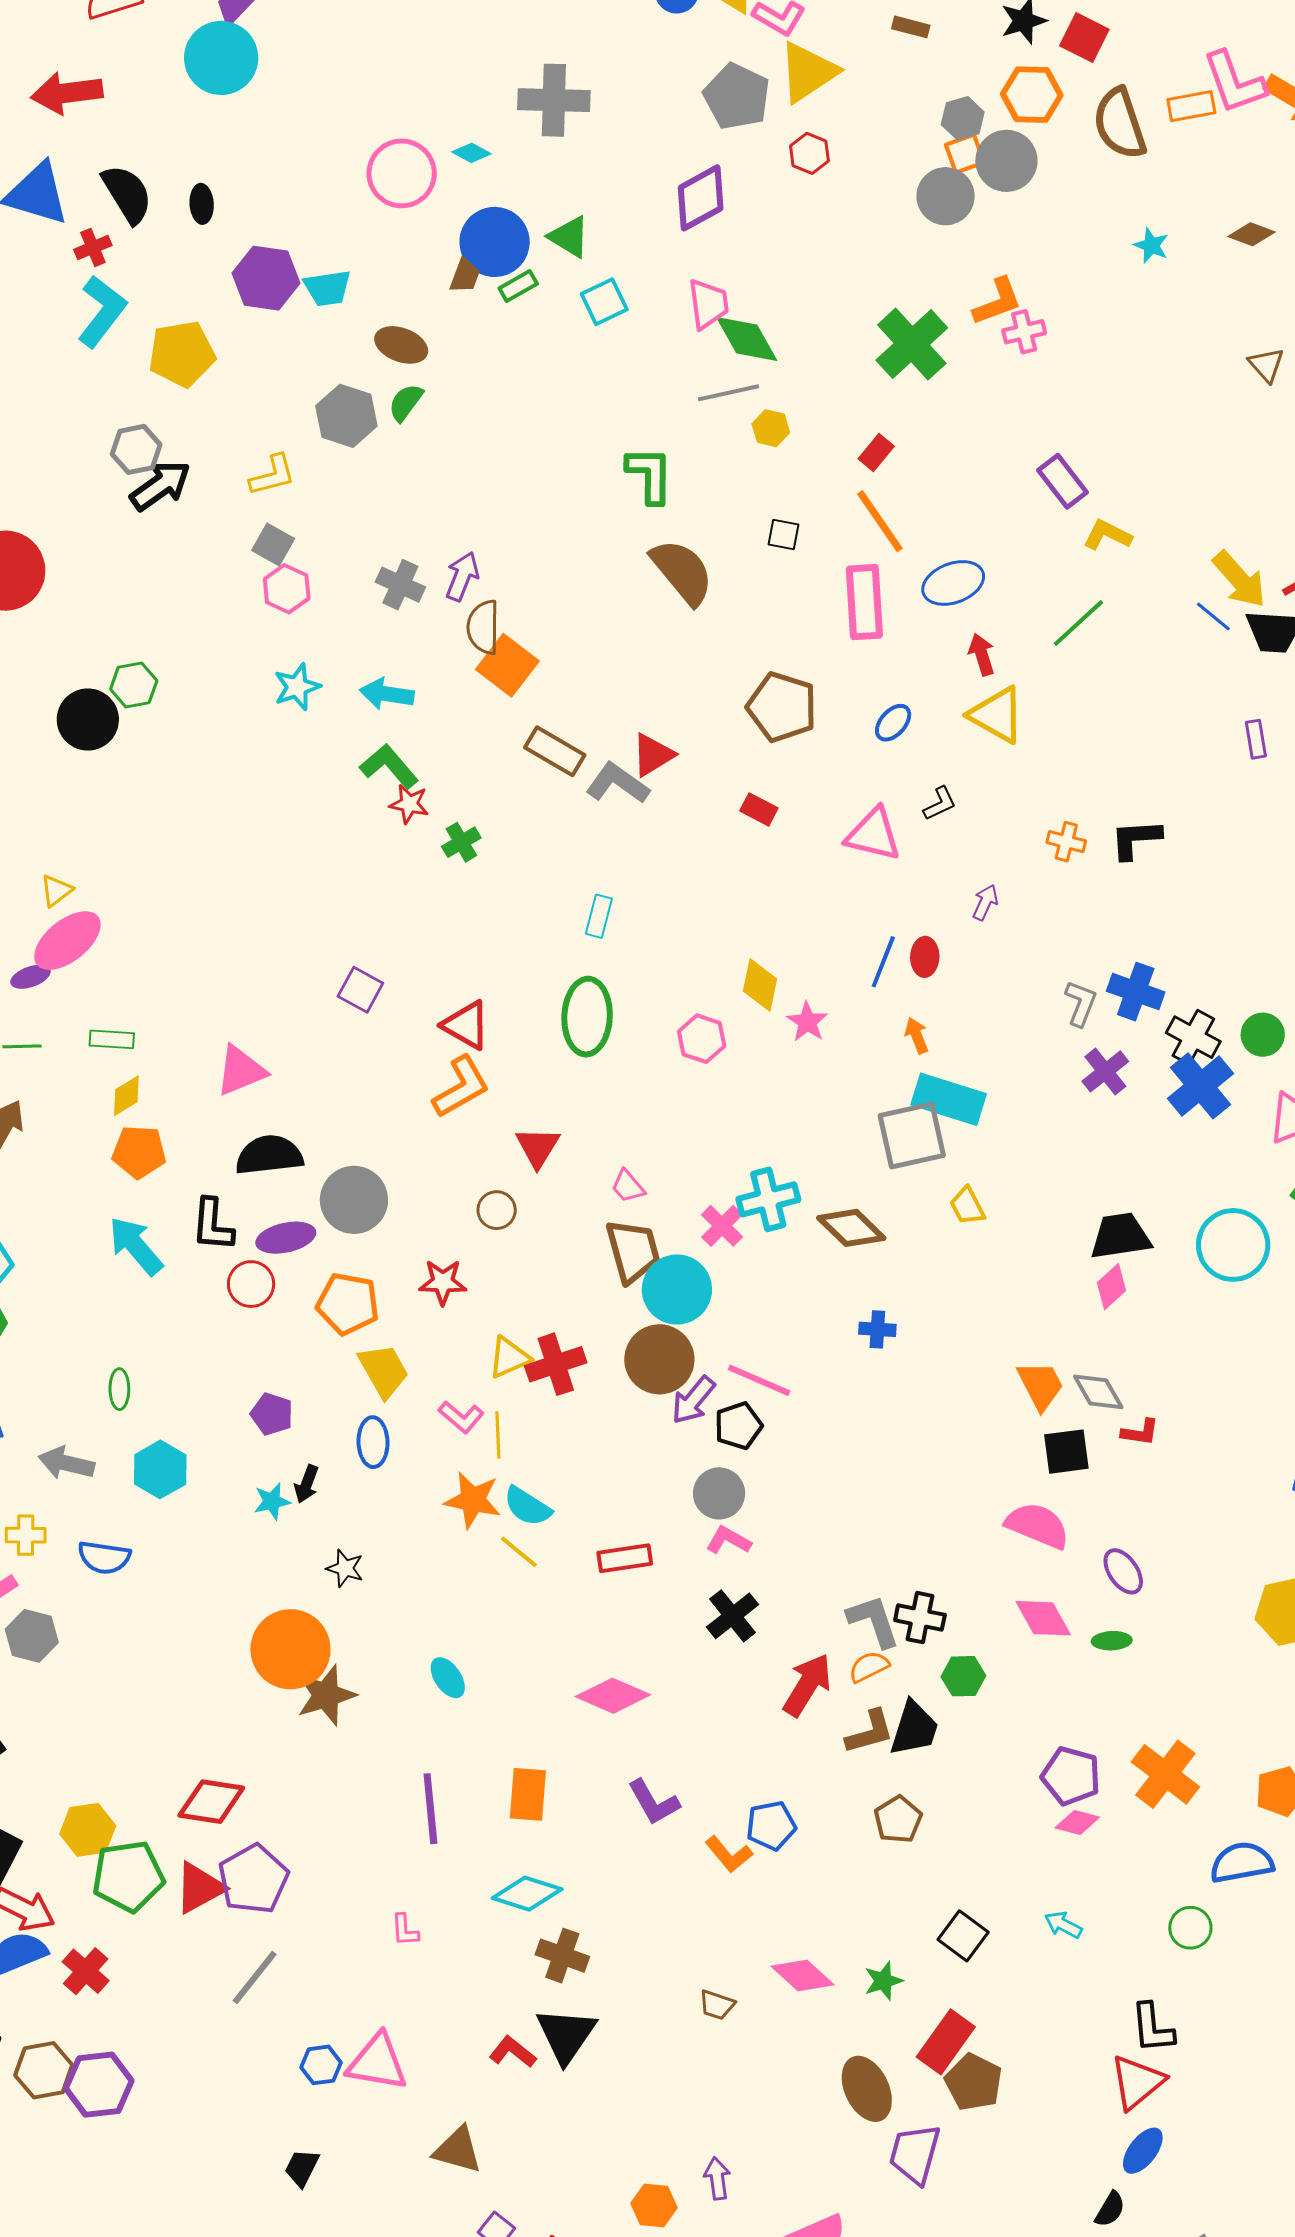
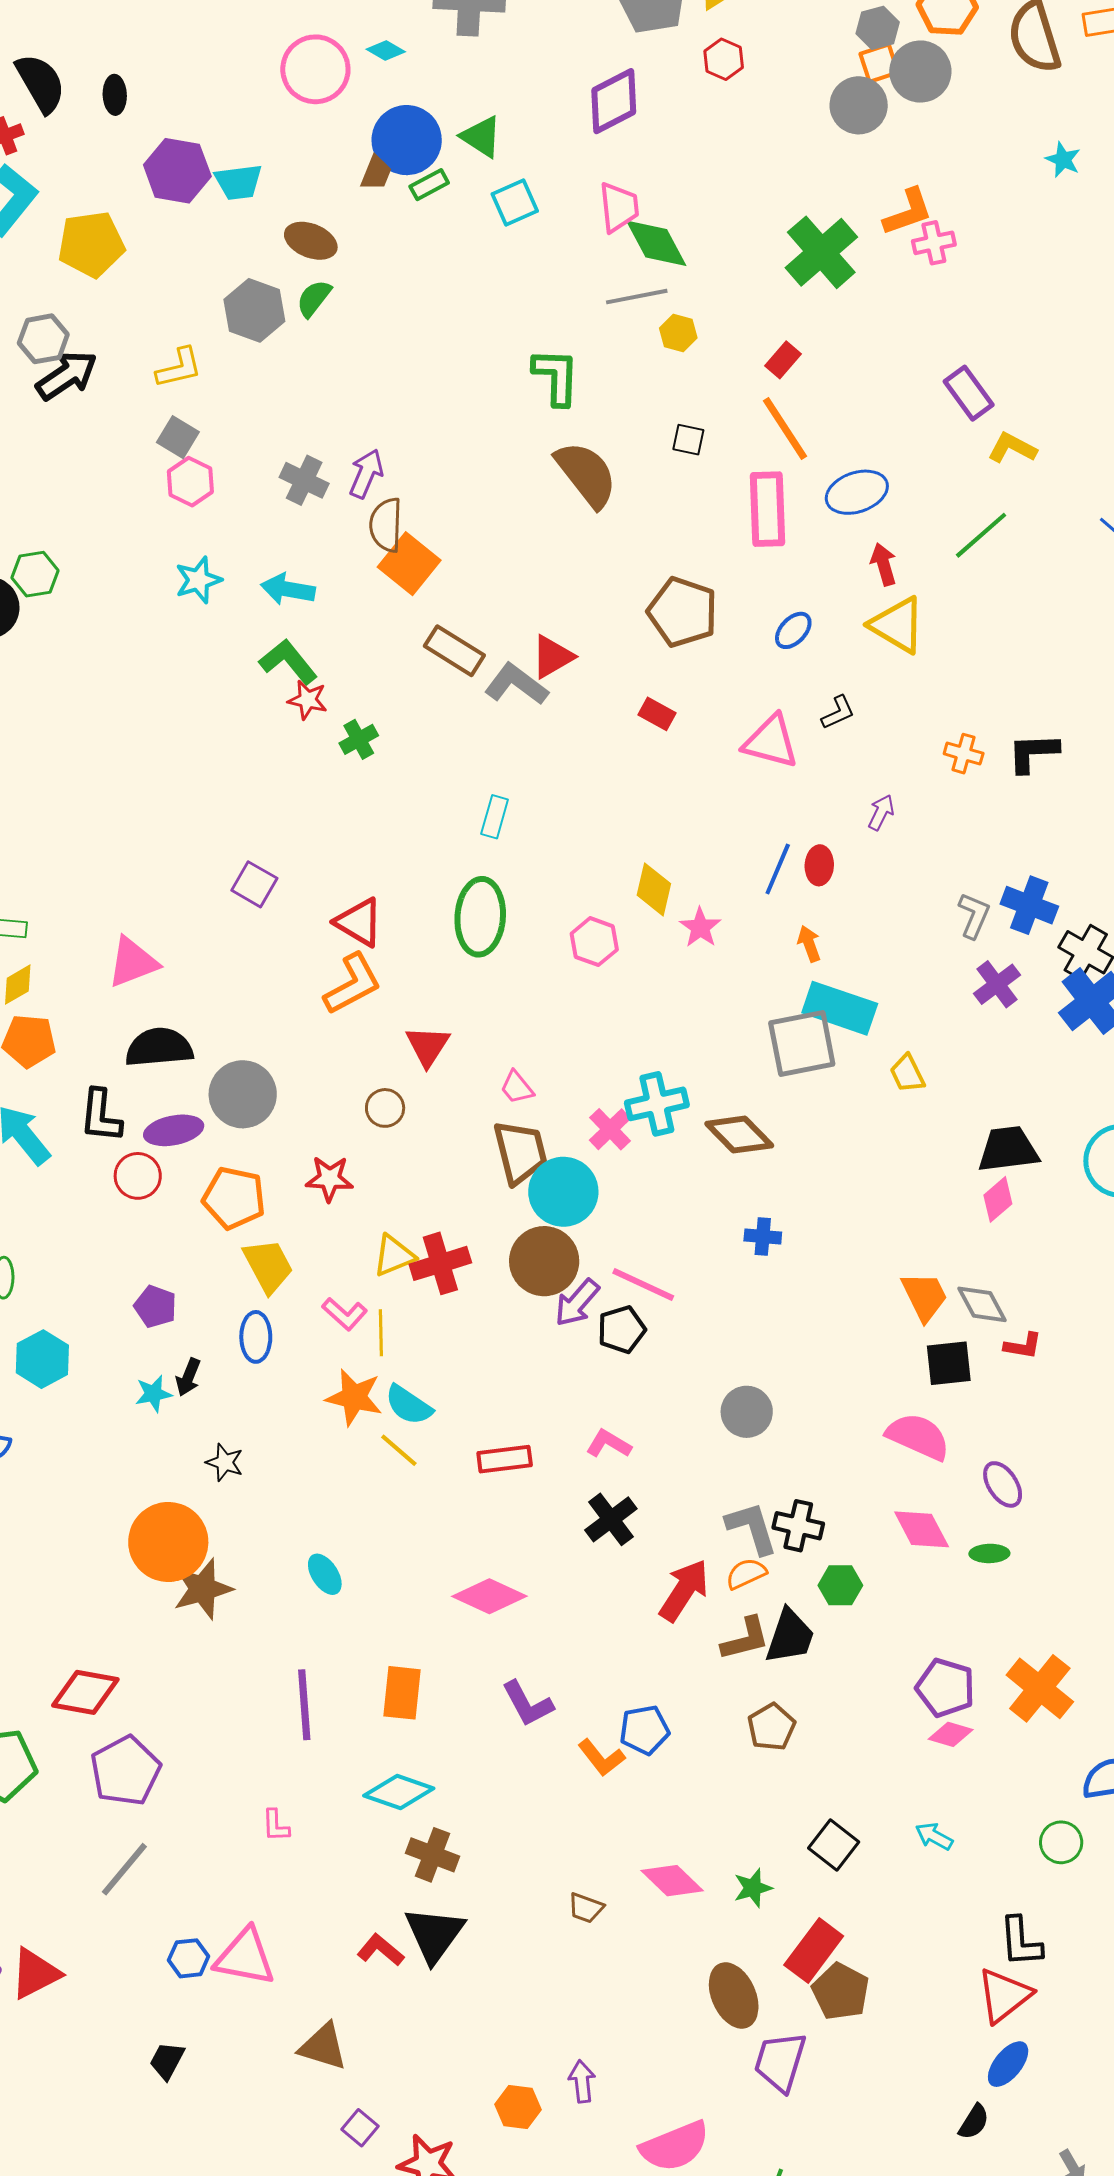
yellow trapezoid: (967, 1206) -> (907, 1073), moved
gray circle: (719, 1493) -> (747, 1412), moved
red triangle: (199, 1888) -> (35, 1974), moved

